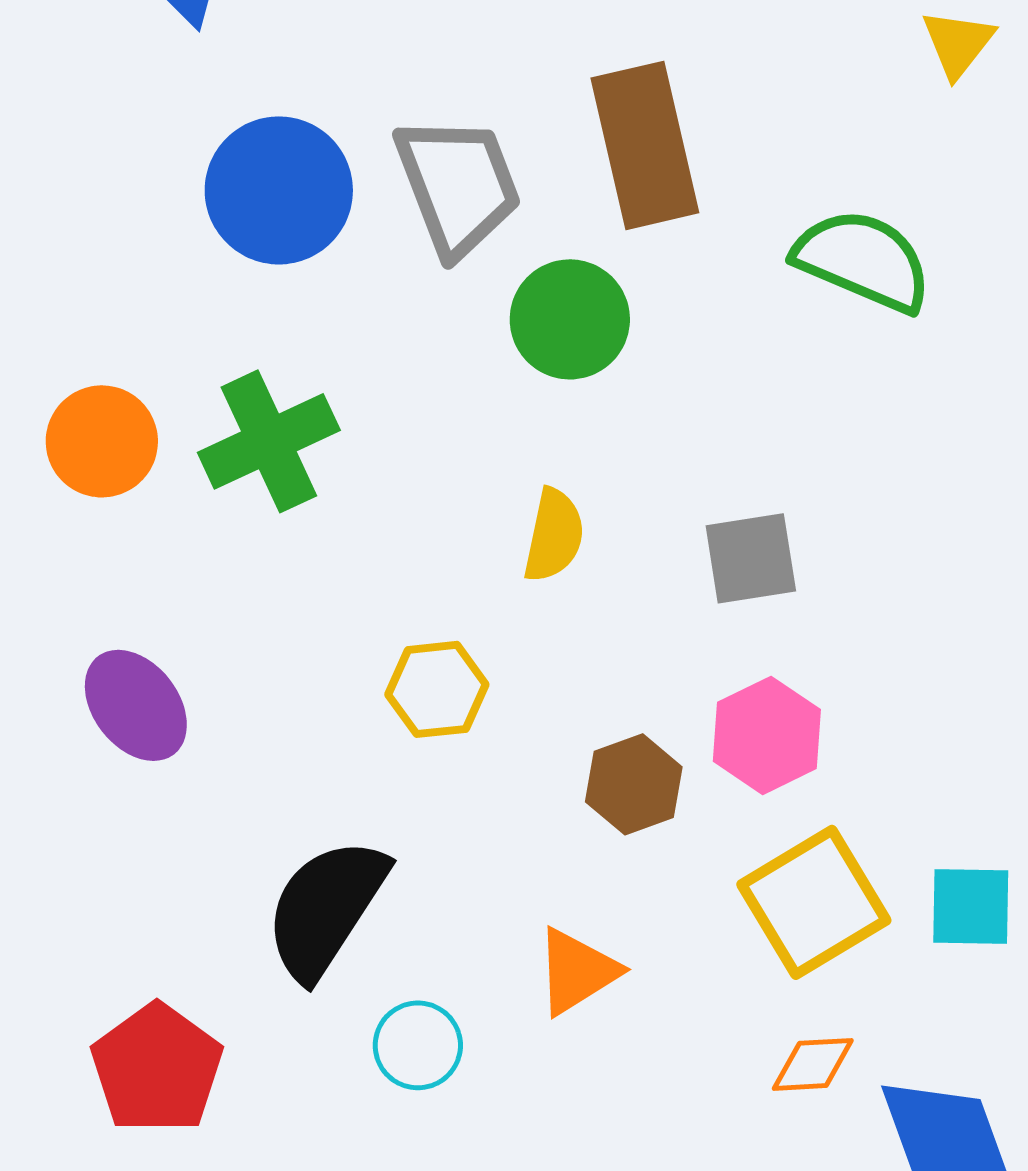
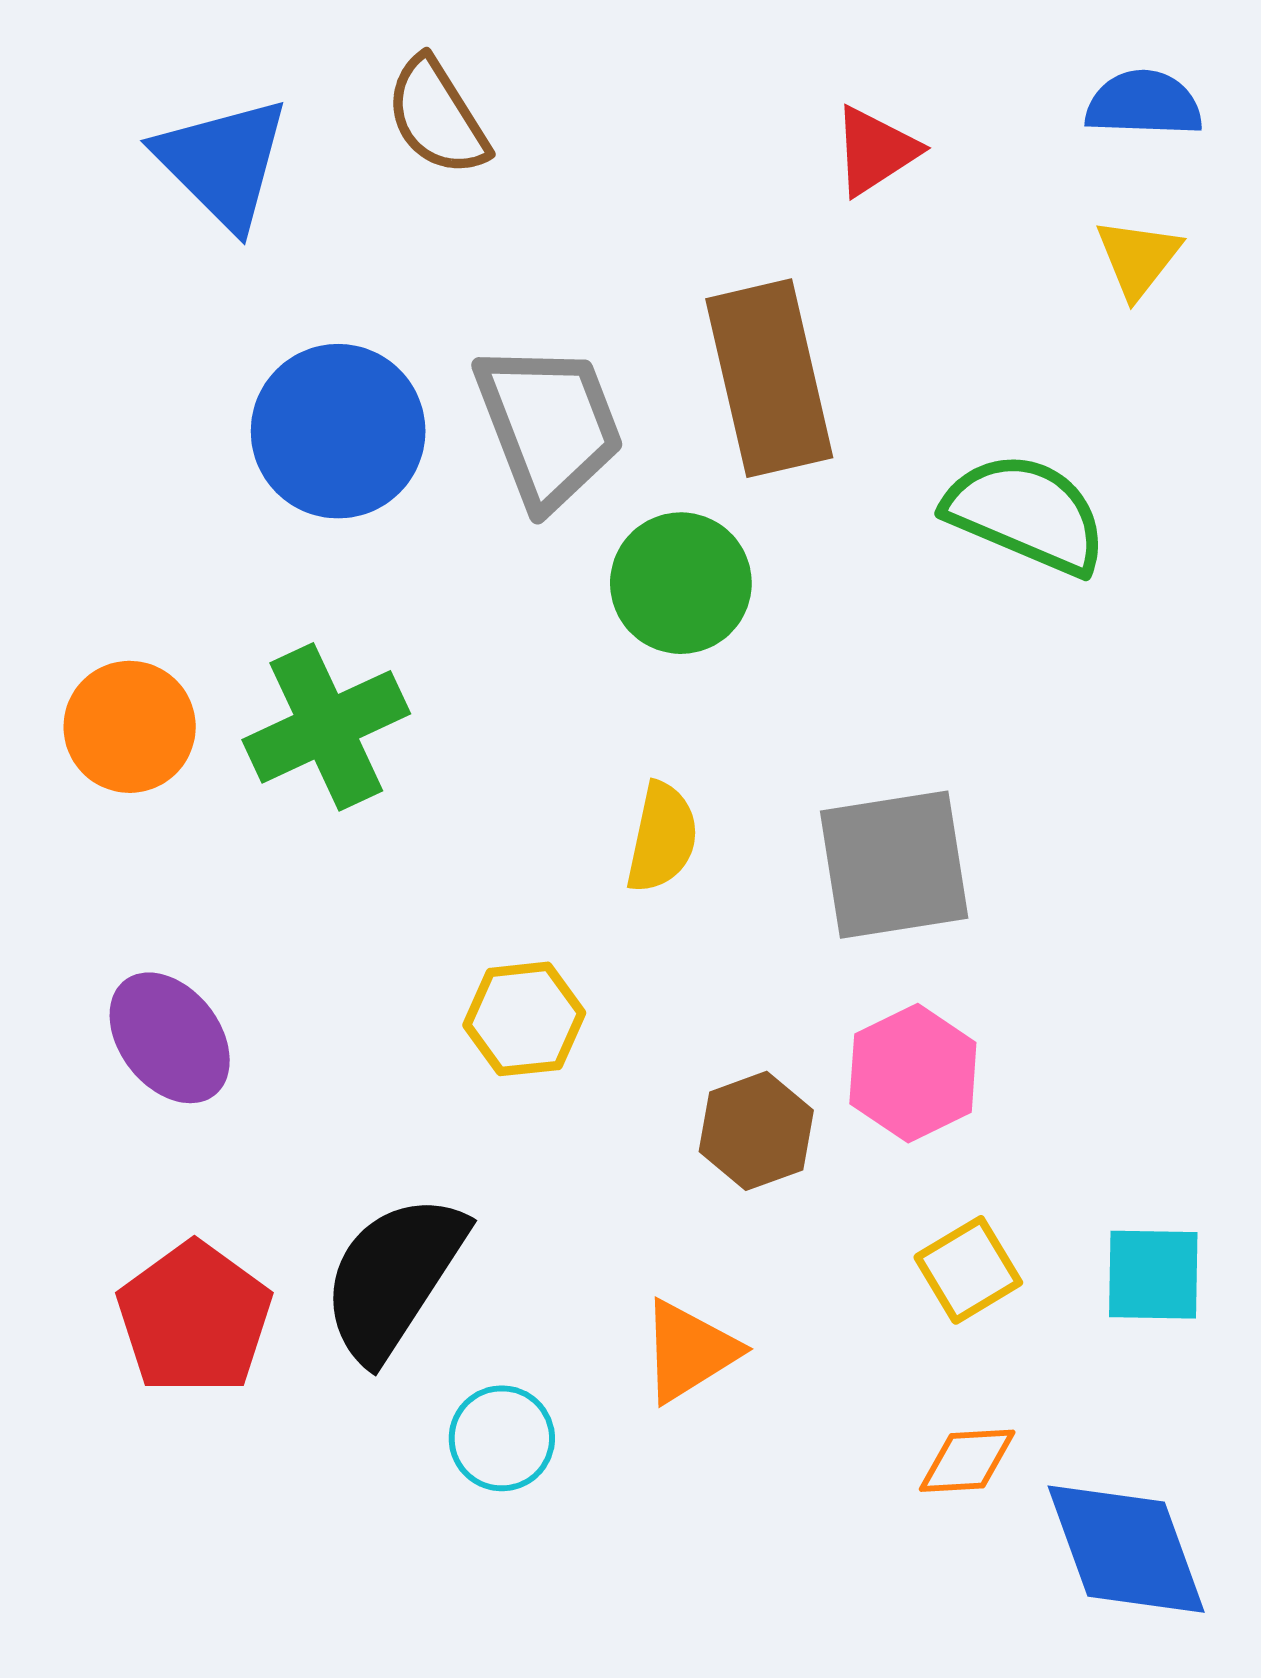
gray square: (751, 558) -> (894, 865), size x1.4
yellow square: (814, 902) -> (968, 1270), size x0.6
red pentagon: (157, 1068) -> (194, 1318), moved

